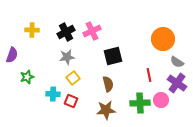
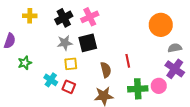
black square: (113, 56) -> (88, 43), moved
gray semicircle: (177, 62) -> (175, 48), turned 136
red line: (149, 75) -> (128, 61), moved
yellow square: (73, 78) -> (71, 64), turned 32
cyan cross: (53, 94) -> (51, 80), turned 32

